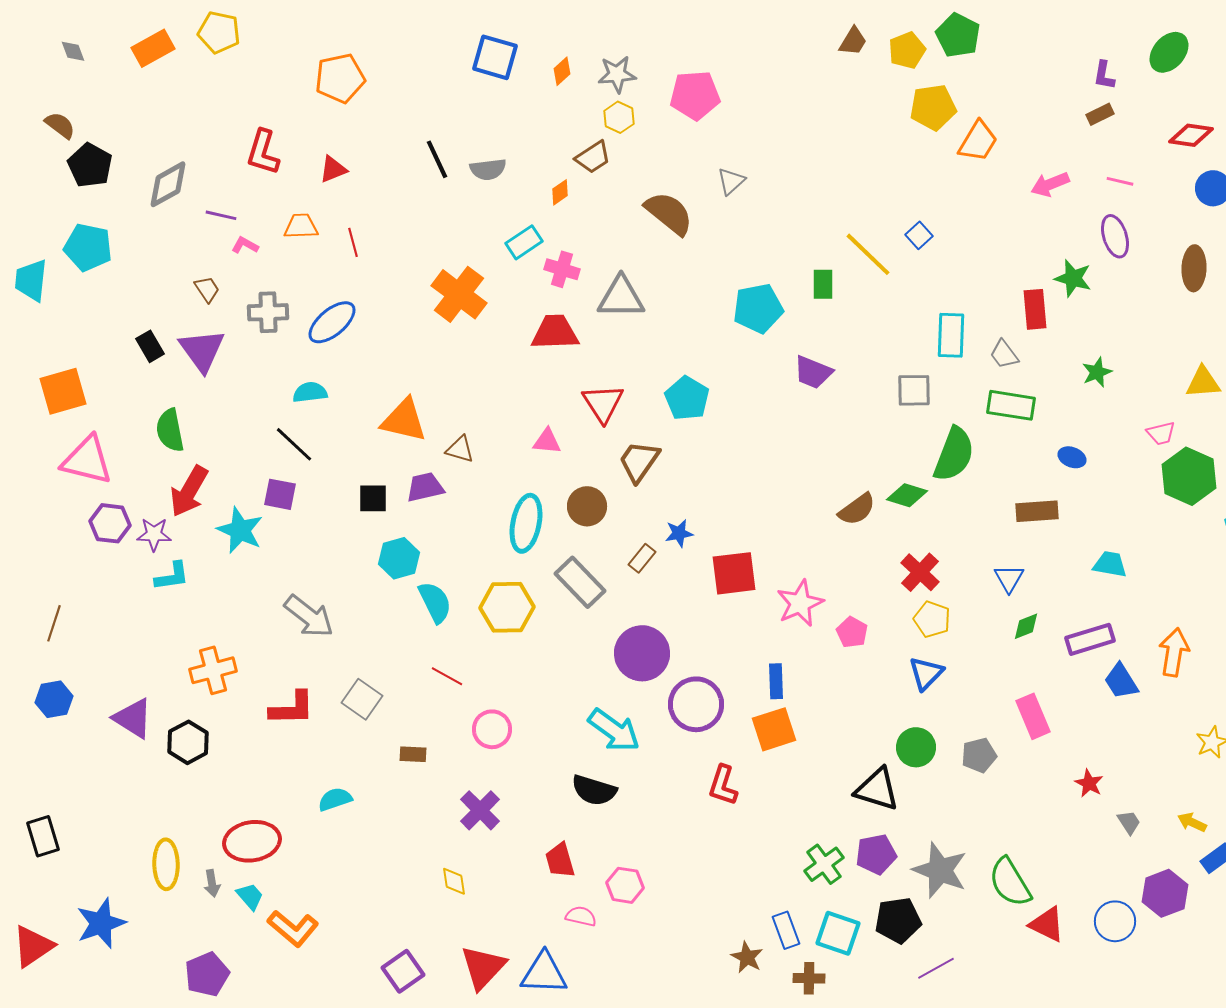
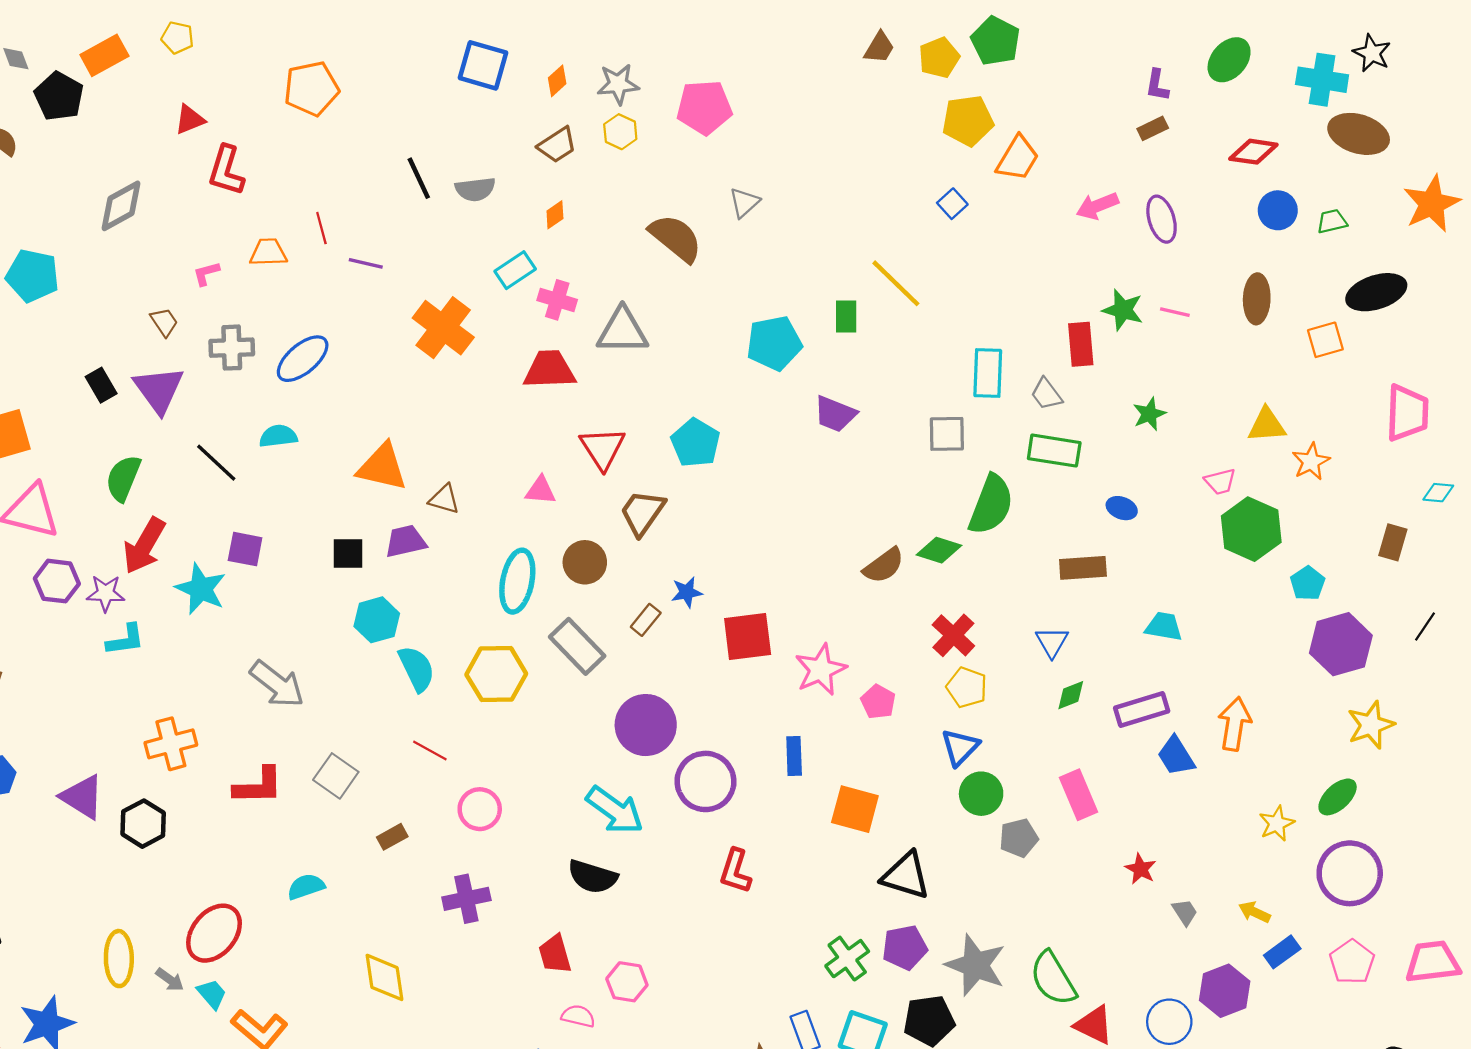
yellow pentagon: (219, 32) -> (178, 38), size x0.7
brown trapezoid: (593, 157) -> (557, 145), moved
black pentagon: (90, 165) -> (59, 96), moved
red triangle: (333, 169) -> (190, 120), moved
pink line: (1120, 181) -> (1175, 312), moved
purple line: (221, 215) -> (366, 263), moved
blue square: (919, 235) -> (952, 204), moved
purple ellipse: (1115, 236) -> (1162, 219), moved
red line: (353, 242) -> (321, 228), moved
pink L-shape: (245, 245) -> (206, 273), turned -44
green semicircle: (170, 430) -> (123, 478), turned 33
black line: (294, 444) -> (216, 463), moved
orange square: (774, 729) -> (855, 809), moved, turned 33
green circle: (916, 747) -> (981, 794), moved
brown rectangle: (413, 754) -> (392, 837), turned -32
purple cross: (480, 810) -> (466, 899), turned 33
red ellipse: (252, 841) -> (214, 933), turned -42
yellow diamond: (454, 881) -> (384, 977), moved, size x1.6
gray arrow: (212, 883) -> (170, 980), turned -44

